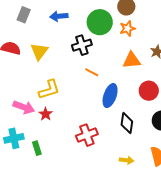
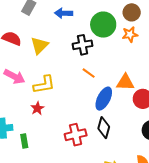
orange triangle: (132, 60) -> (125, 82), moved
pink arrow: (24, 107) -> (14, 77), moved
black diamond: (127, 123) -> (104, 128), moved

